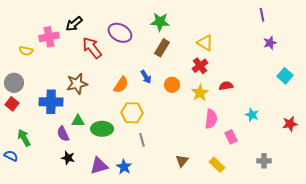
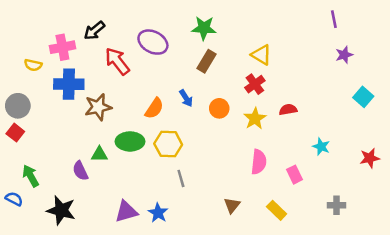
blue cross: (51, 102) -> (69, 84), moved
pink semicircle: (211, 119) -> (259, 162), moved
green ellipse: (102, 129) -> (130, 141), moved
black star: (68, 158) -> (61, 210), moved, size x1.6

